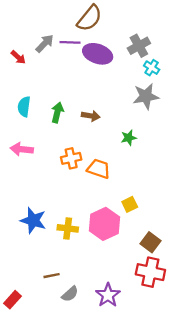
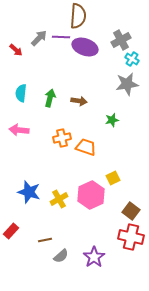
brown semicircle: (90, 18) -> (78, 16), turned -35
yellow cross: (68, 228) -> (59, 199), turned -36
red rectangle: (13, 300) -> (11, 231), moved

